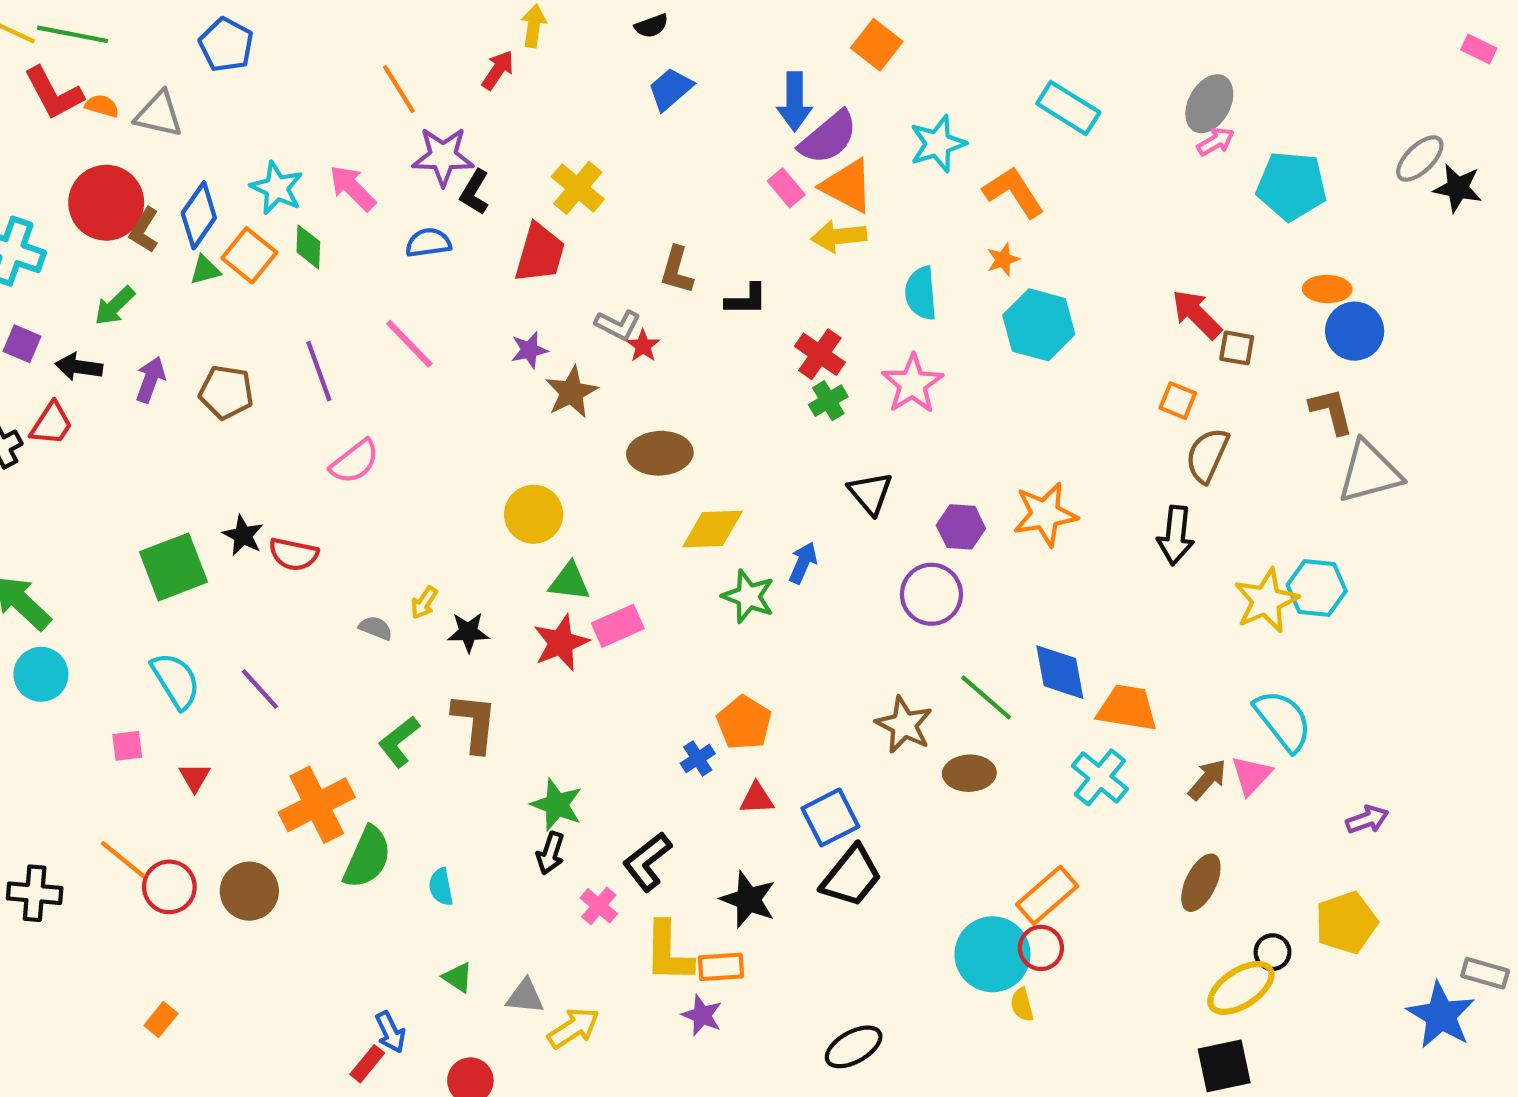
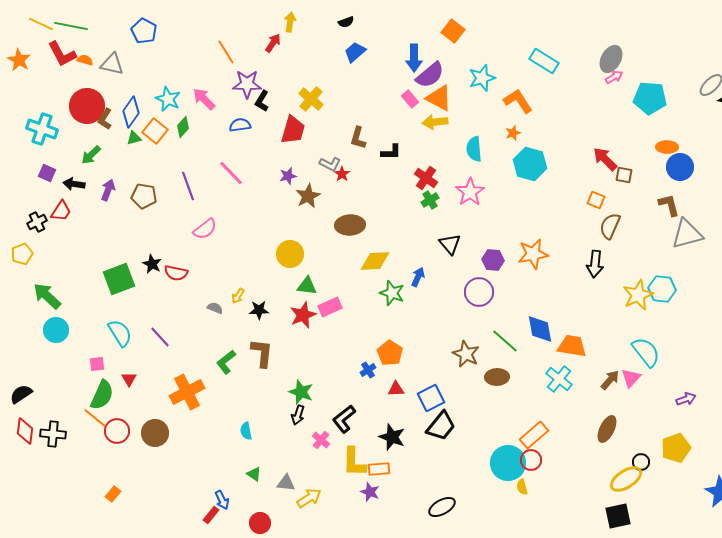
green diamond: (308, 247) -> (183, 127), turned 40
green semicircle: (367, 857) -> (102, 395), moved

